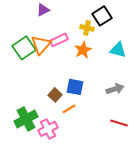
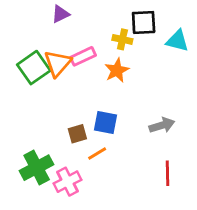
black square: (102, 16) -> (144, 23), turned 30
cyan triangle: (118, 50) -> (177, 41), moved
brown square: (55, 95) -> (77, 134), turned 32
red line: (119, 123) -> (167, 173), turned 72

